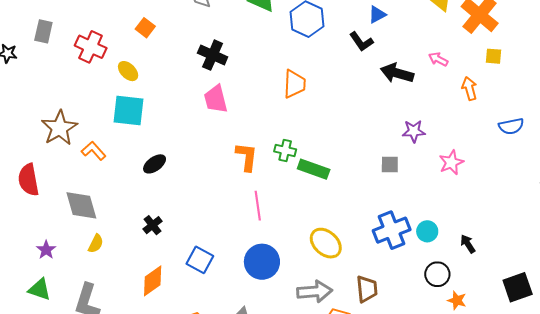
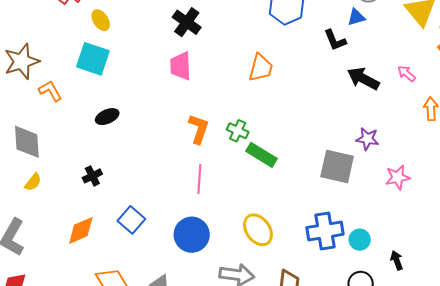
gray square: (390, 165) -> (337, 166), size x1.8

